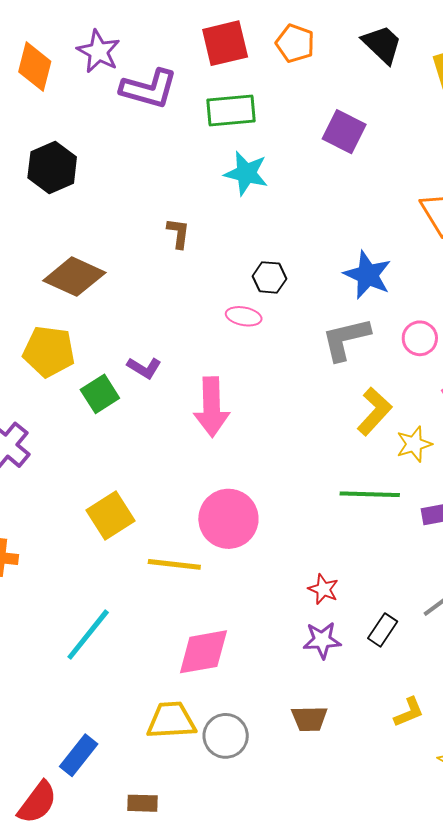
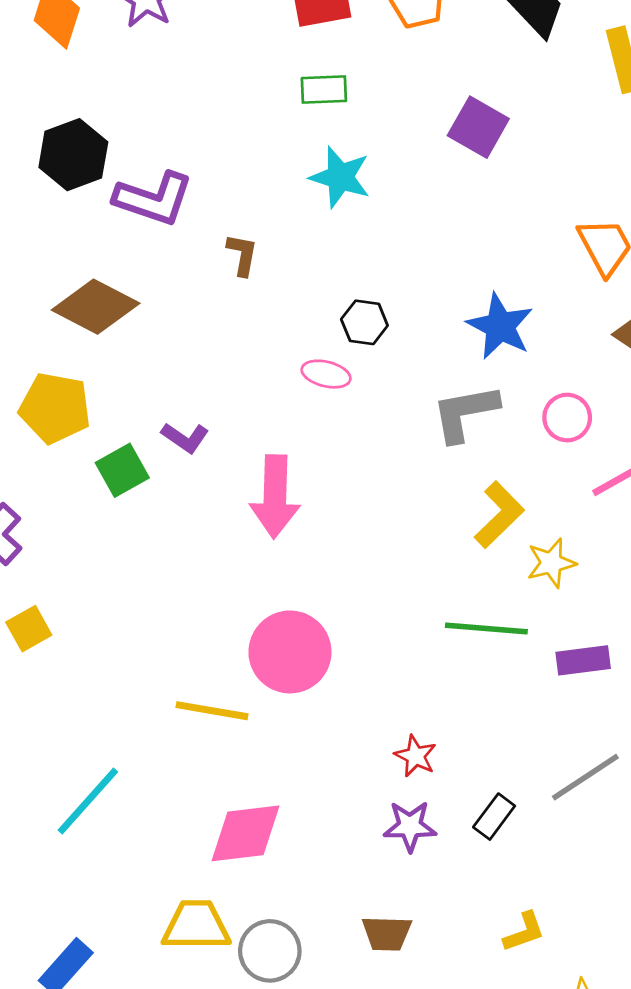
purple L-shape: (149, 89) -> (154, 199), moved
green rectangle: (231, 110) -> (324, 90), size x0.7
yellow square: (110, 515) -> (29, 629), moved, size x0.7

